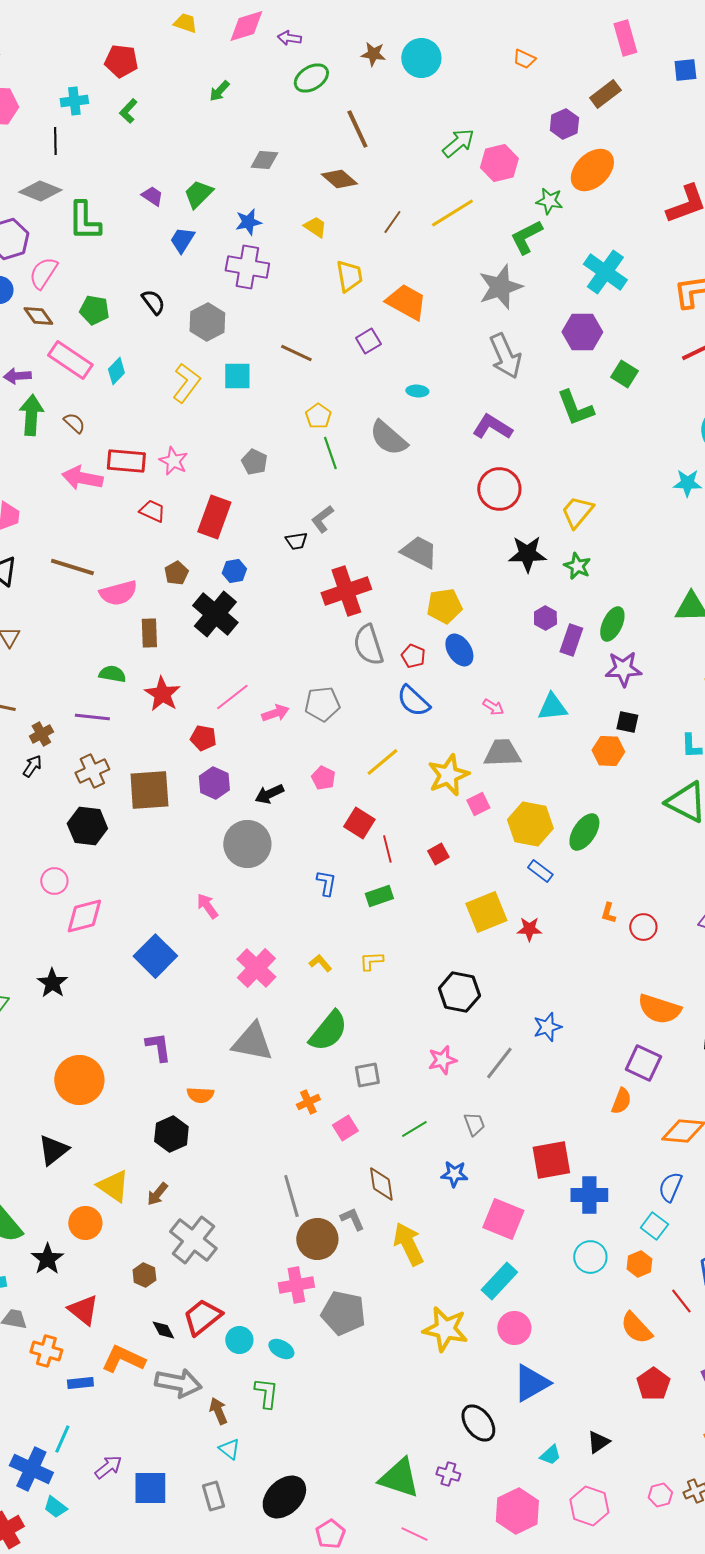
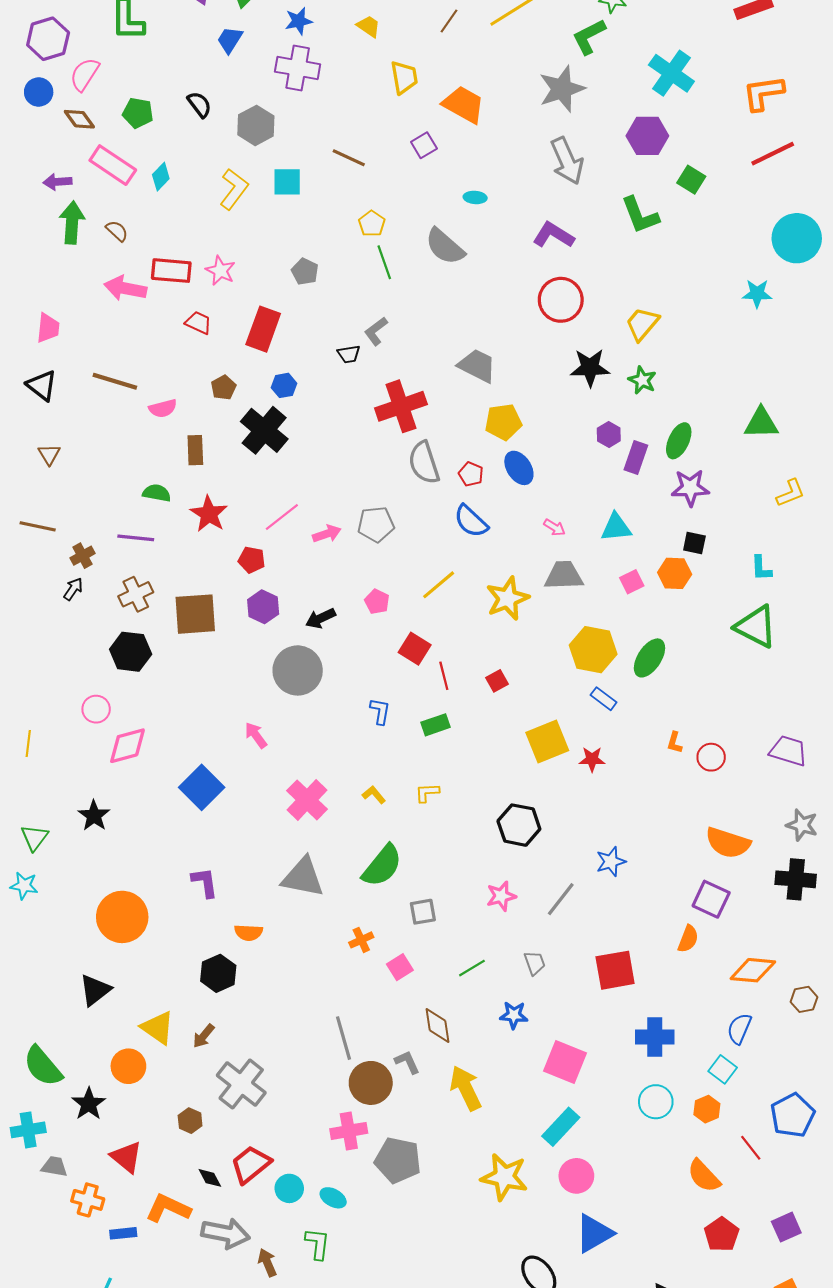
pink semicircle: (118, 593) -> (163, 408), size x0.7
pink square: (478, 804) -> (632, 582), moved
red square: (551, 1160) -> (615, 970), moved

